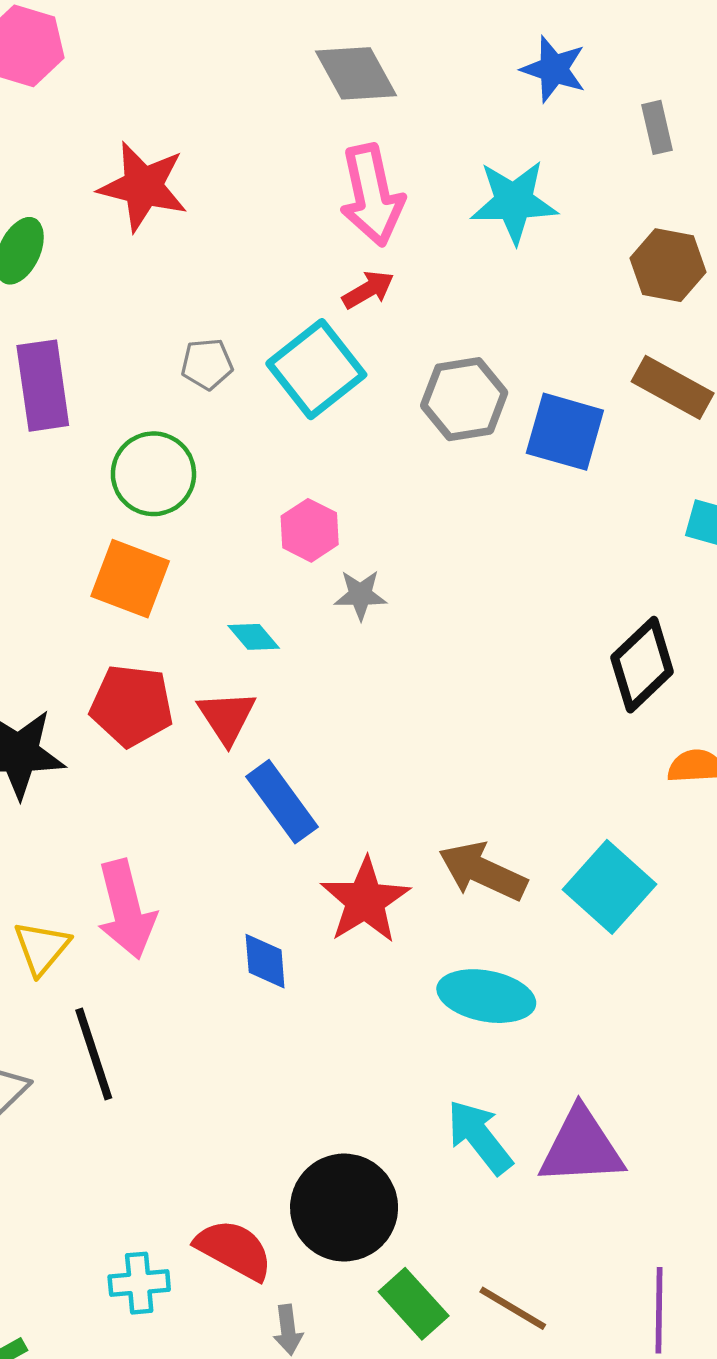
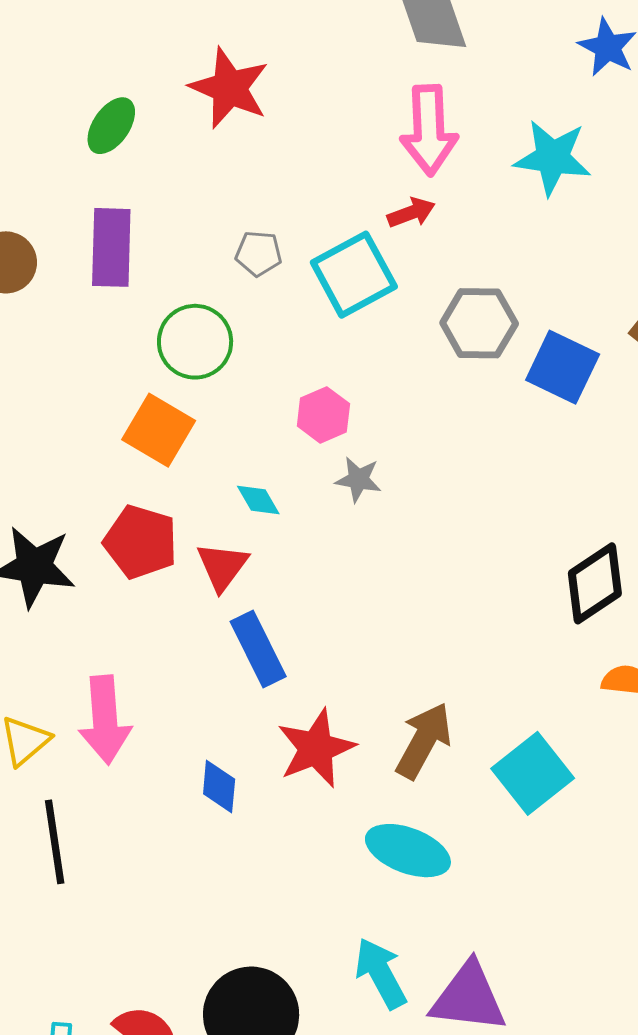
brown arrow: (483, 871) -> (424, 741), turned 84

